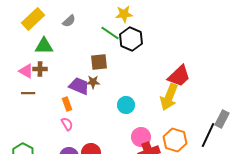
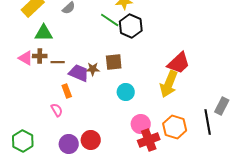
brown square: (99, 62) -> (114, 62), moved
brown line: (28, 93) -> (58, 62), moved
pink semicircle: (67, 124) -> (57, 110), moved
black line: (208, 135) -> (208, 122), turned -35

